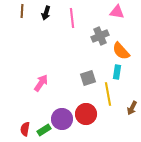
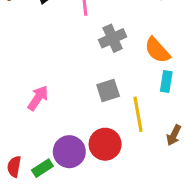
gray cross: (100, 36) -> (113, 38), moved
cyan rectangle: (117, 72) -> (166, 82), moved

